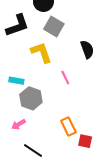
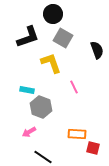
black semicircle: (87, 49) -> (97, 50), moved
orange rectangle: (68, 127) -> (77, 134), turned -60

